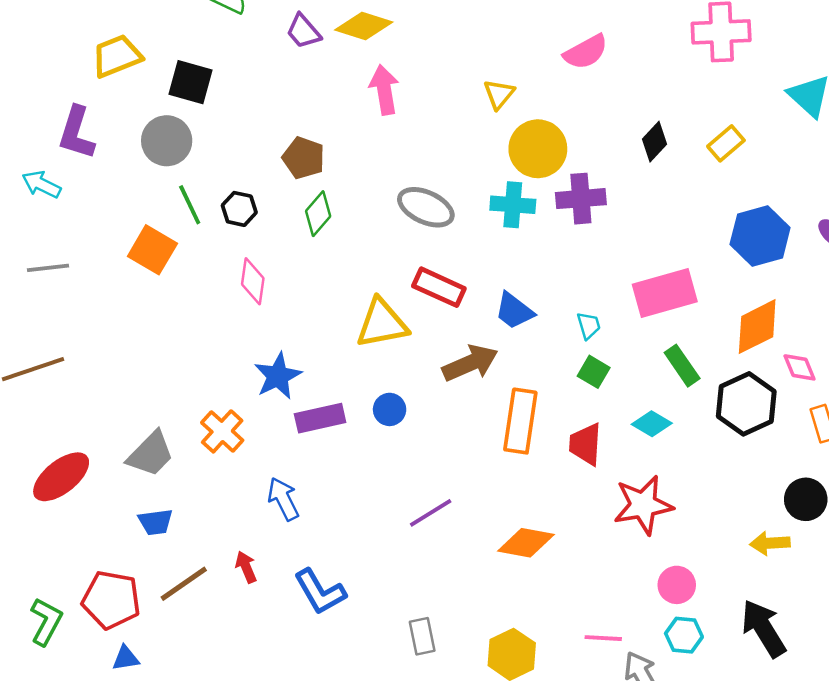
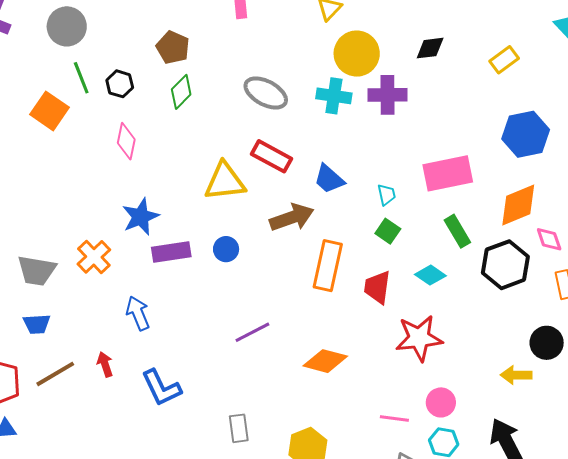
black diamond: (655, 142) -> (430, 48), moved, turned 36
gray trapezoid: (151, 454) -> (37, 271), turned 51
pink line: (603, 638) -> (394, 419), moved

